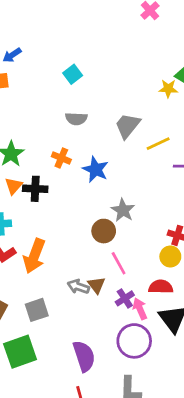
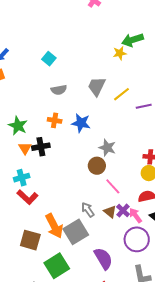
orange arrow: (34, 256) -> (54, 226), moved, turned -35
brown triangle: (96, 285) -> (110, 212), moved
gray arrow: (78, 287) -> (88, 210), turned 49
gray square: (37, 310) -> (76, 232), moved, size x1.4

